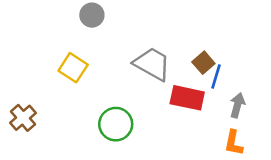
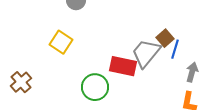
gray trapezoid: (152, 64) -> (146, 53), moved, turned -80
red rectangle: (187, 98) -> (123, 66), moved

